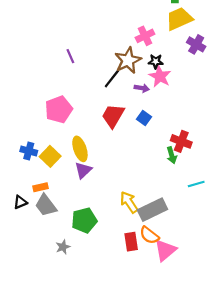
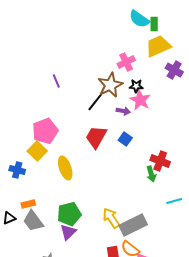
yellow square: (50, 156) -> (37, 151), moved
purple triangle: (83, 170) -> (68, 232), moved
green pentagon: (84, 220) -> (69, 214), moved

